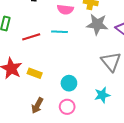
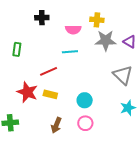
red line: (31, 37) -> (49, 71), moved
cyan star: (102, 95) -> (128, 108), moved

